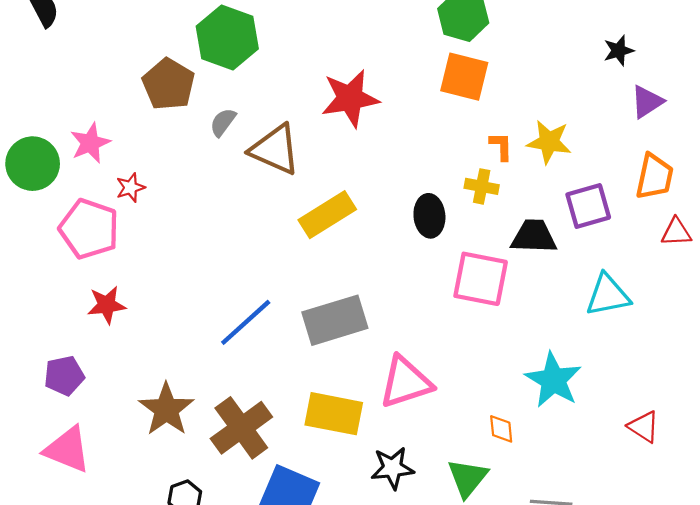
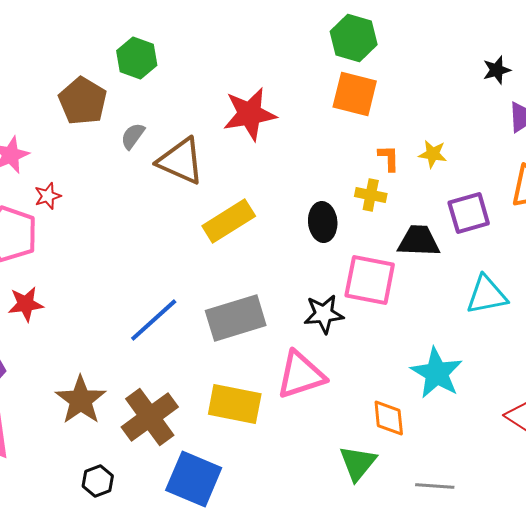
green hexagon: (227, 37) -> (137, 58), size x0.7
yellow star: (549, 142) -> (433, 154), size x0.7
orange diamond: (501, 429) -> (389, 418), size x1.4
black star: (392, 468) -> (324, 314), moved

